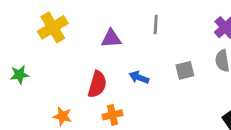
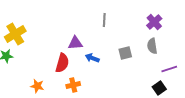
yellow cross: (53, 27) -> (15, 34), moved
purple triangle: (111, 39) -> (75, 43), moved

